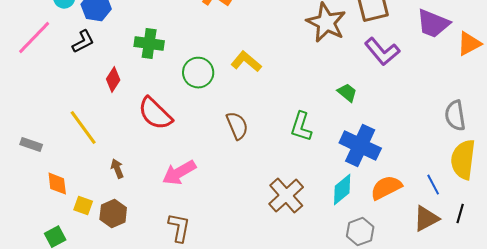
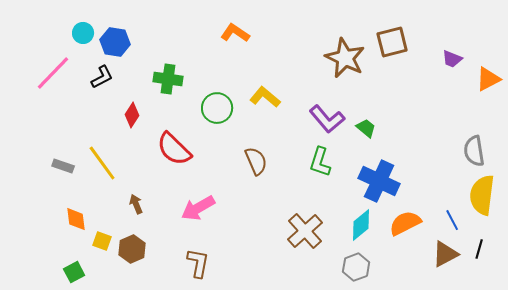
purple trapezoid: (433, 24) -> (452, 59), size x0.6
purple L-shape: (382, 52) -> (327, 119), moved
gray rectangle: (31, 145) -> (63, 166), moved
gray hexagon: (360, 232) -> (356, 267), moved

